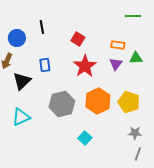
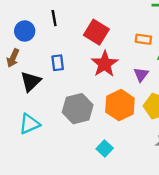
red square: (78, 39) -> (96, 32), size x1.5
purple triangle: (116, 64) -> (141, 74), moved

